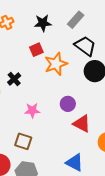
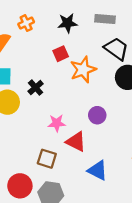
gray rectangle: (76, 20) -> (105, 19), turned 54
red triangle: (82, 124) -> (76, 142), moved
blue triangle: (75, 163) -> (98, 170), moved

